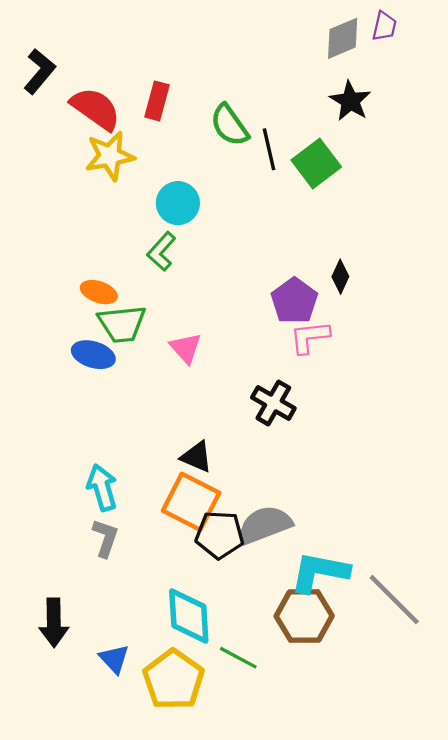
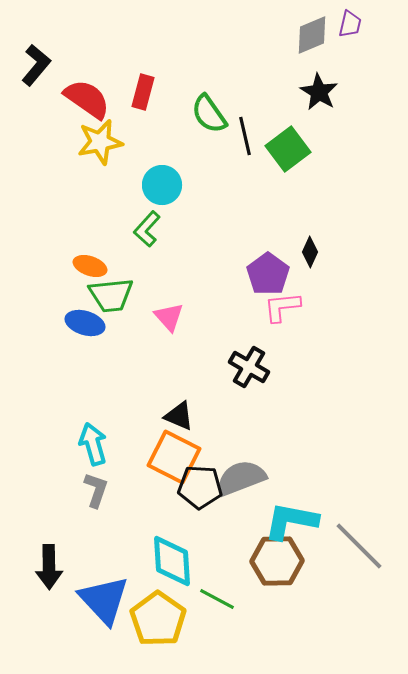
blue triangle: (114, 659) -> (104, 600), size x1.8

